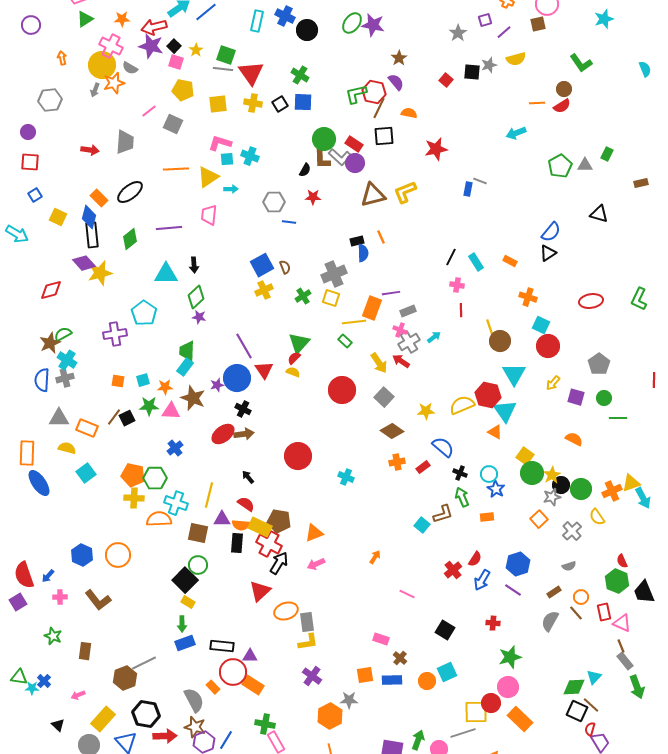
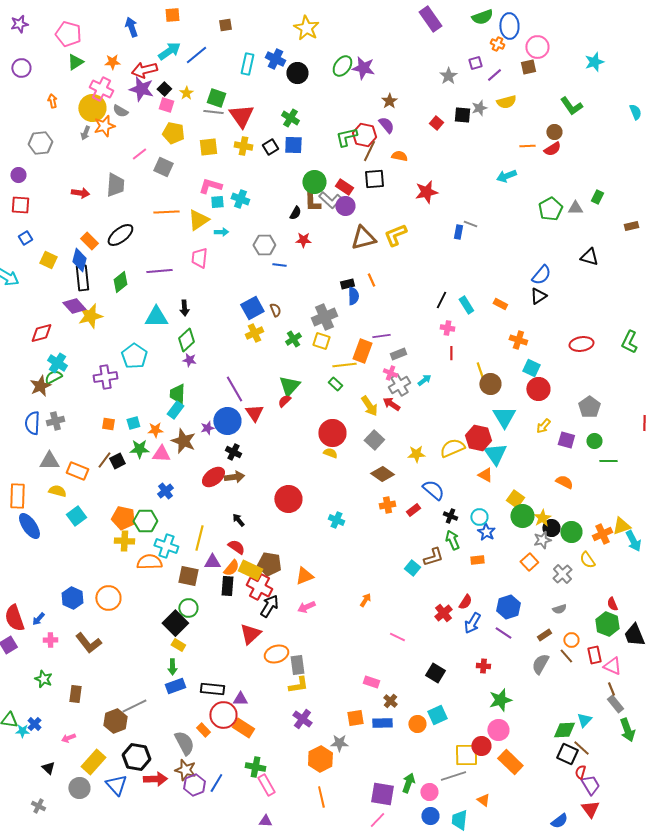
cyan cross: (67, 360) -> (57, 363), moved
yellow semicircle: (293, 372) -> (330, 453), moved
orange semicircle: (241, 525) -> (231, 568), turned -54

